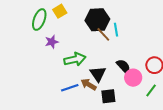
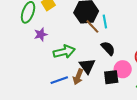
black semicircle: (123, 66) -> (108, 48), moved
brown arrow: (89, 84) -> (78, 77), turned -98
black square: (108, 96) -> (111, 77), moved

